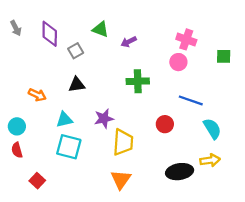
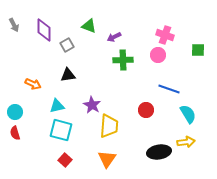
green cross: (138, 81) -> (123, 60), moved
purple star: (104, 119) -> (92, 105), turned -30
red square: (37, 181) -> (65, 160), moved

